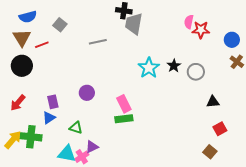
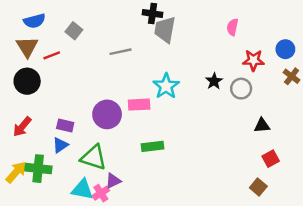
red star: (201, 30) -> (253, 60), moved
cyan star: (149, 68) -> (166, 86), moved
purple circle: (87, 93) -> (107, 114), size x1.5
purple rectangle: (53, 102) -> (65, 125), turned -64
pink rectangle: (124, 104) -> (139, 105), moved, turned -66
green triangle: (76, 128) -> (93, 157), size x1.6

